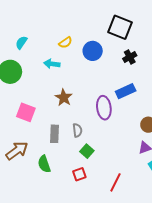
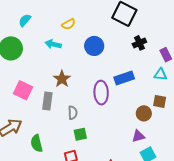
blue circle: (93, 51) -> (94, 46), moved
black cross: (130, 57) -> (139, 43), moved
gray rectangle: (54, 134) -> (47, 101), moved
green square: (87, 151) -> (80, 134), turned 32

